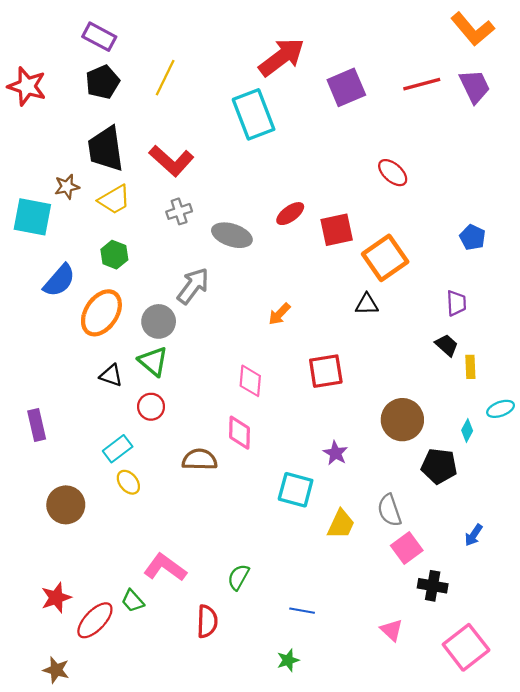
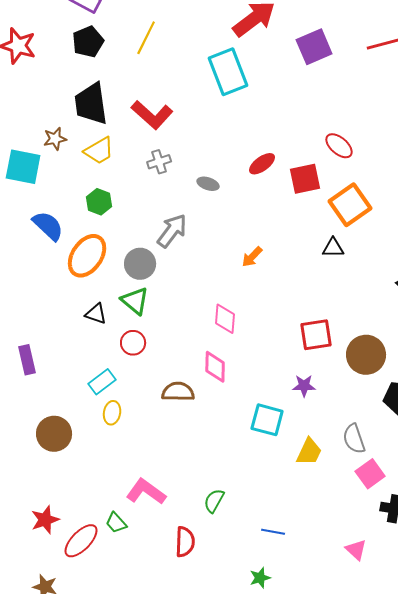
red ellipse: (393, 173) -> (339, 146), moved
gray ellipse: (232, 235) -> (208, 184), size x0.6
blue semicircle: (59, 280) -> (48, 226), turned -88
red square: (326, 371) -> (316, 335), moved
purple star: (336, 453) -> (304, 386), turned -30
yellow ellipse: (128, 482) -> (112, 413), turned 50

